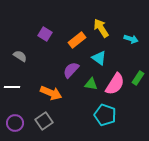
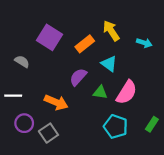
purple square: (45, 34) -> (50, 37), size x1.6
green rectangle: (138, 78) -> (152, 124), moved
purple circle: (15, 123) -> (24, 123), moved

